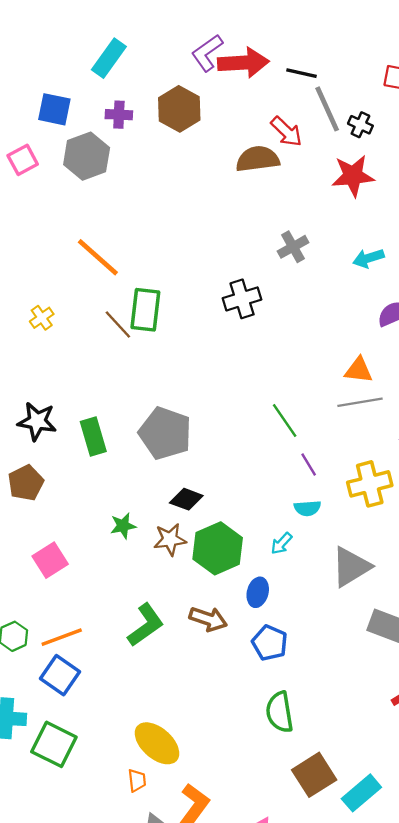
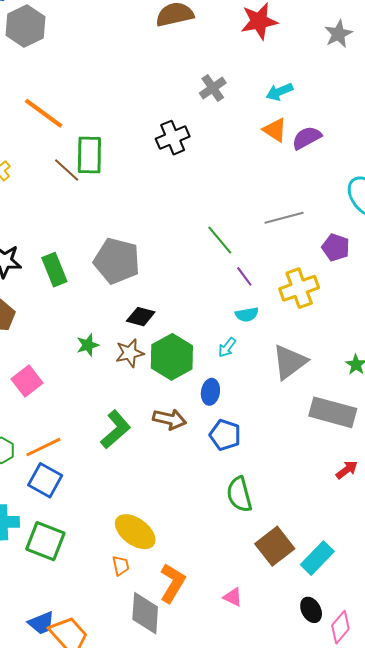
orange triangle: (359, 370) -> (275, 130), moved, turned 32

